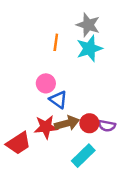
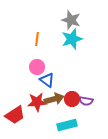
orange line: (56, 42) -> (37, 39), moved
cyan rectangle: (83, 156) -> (67, 125), turned 30

